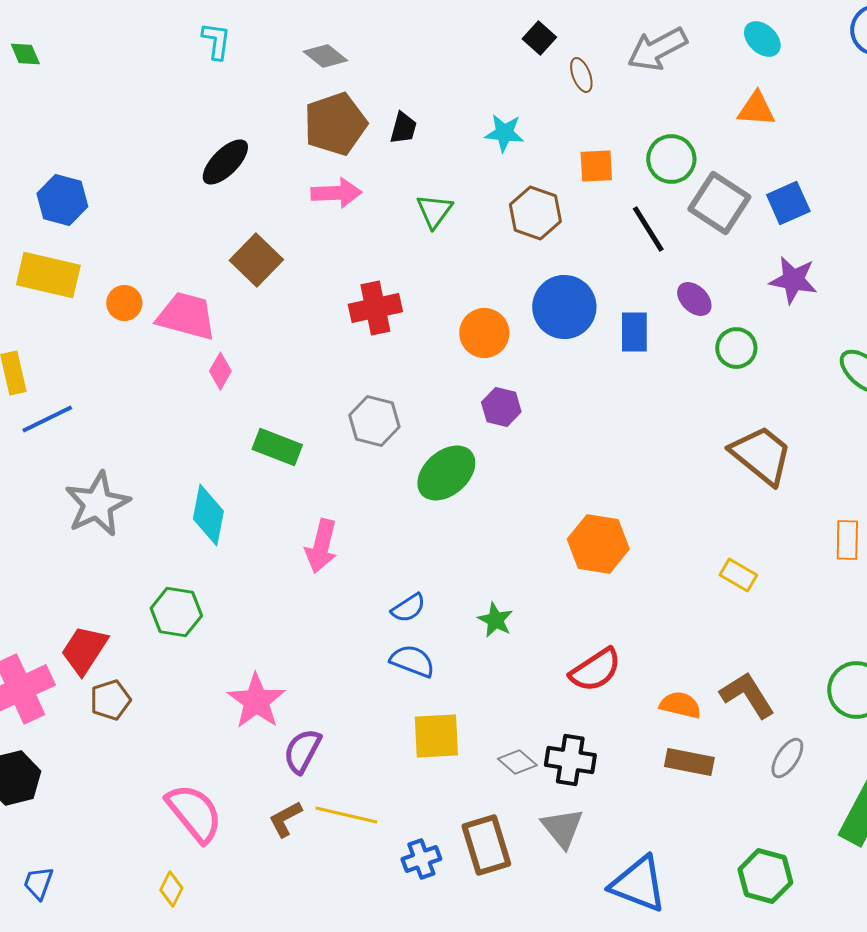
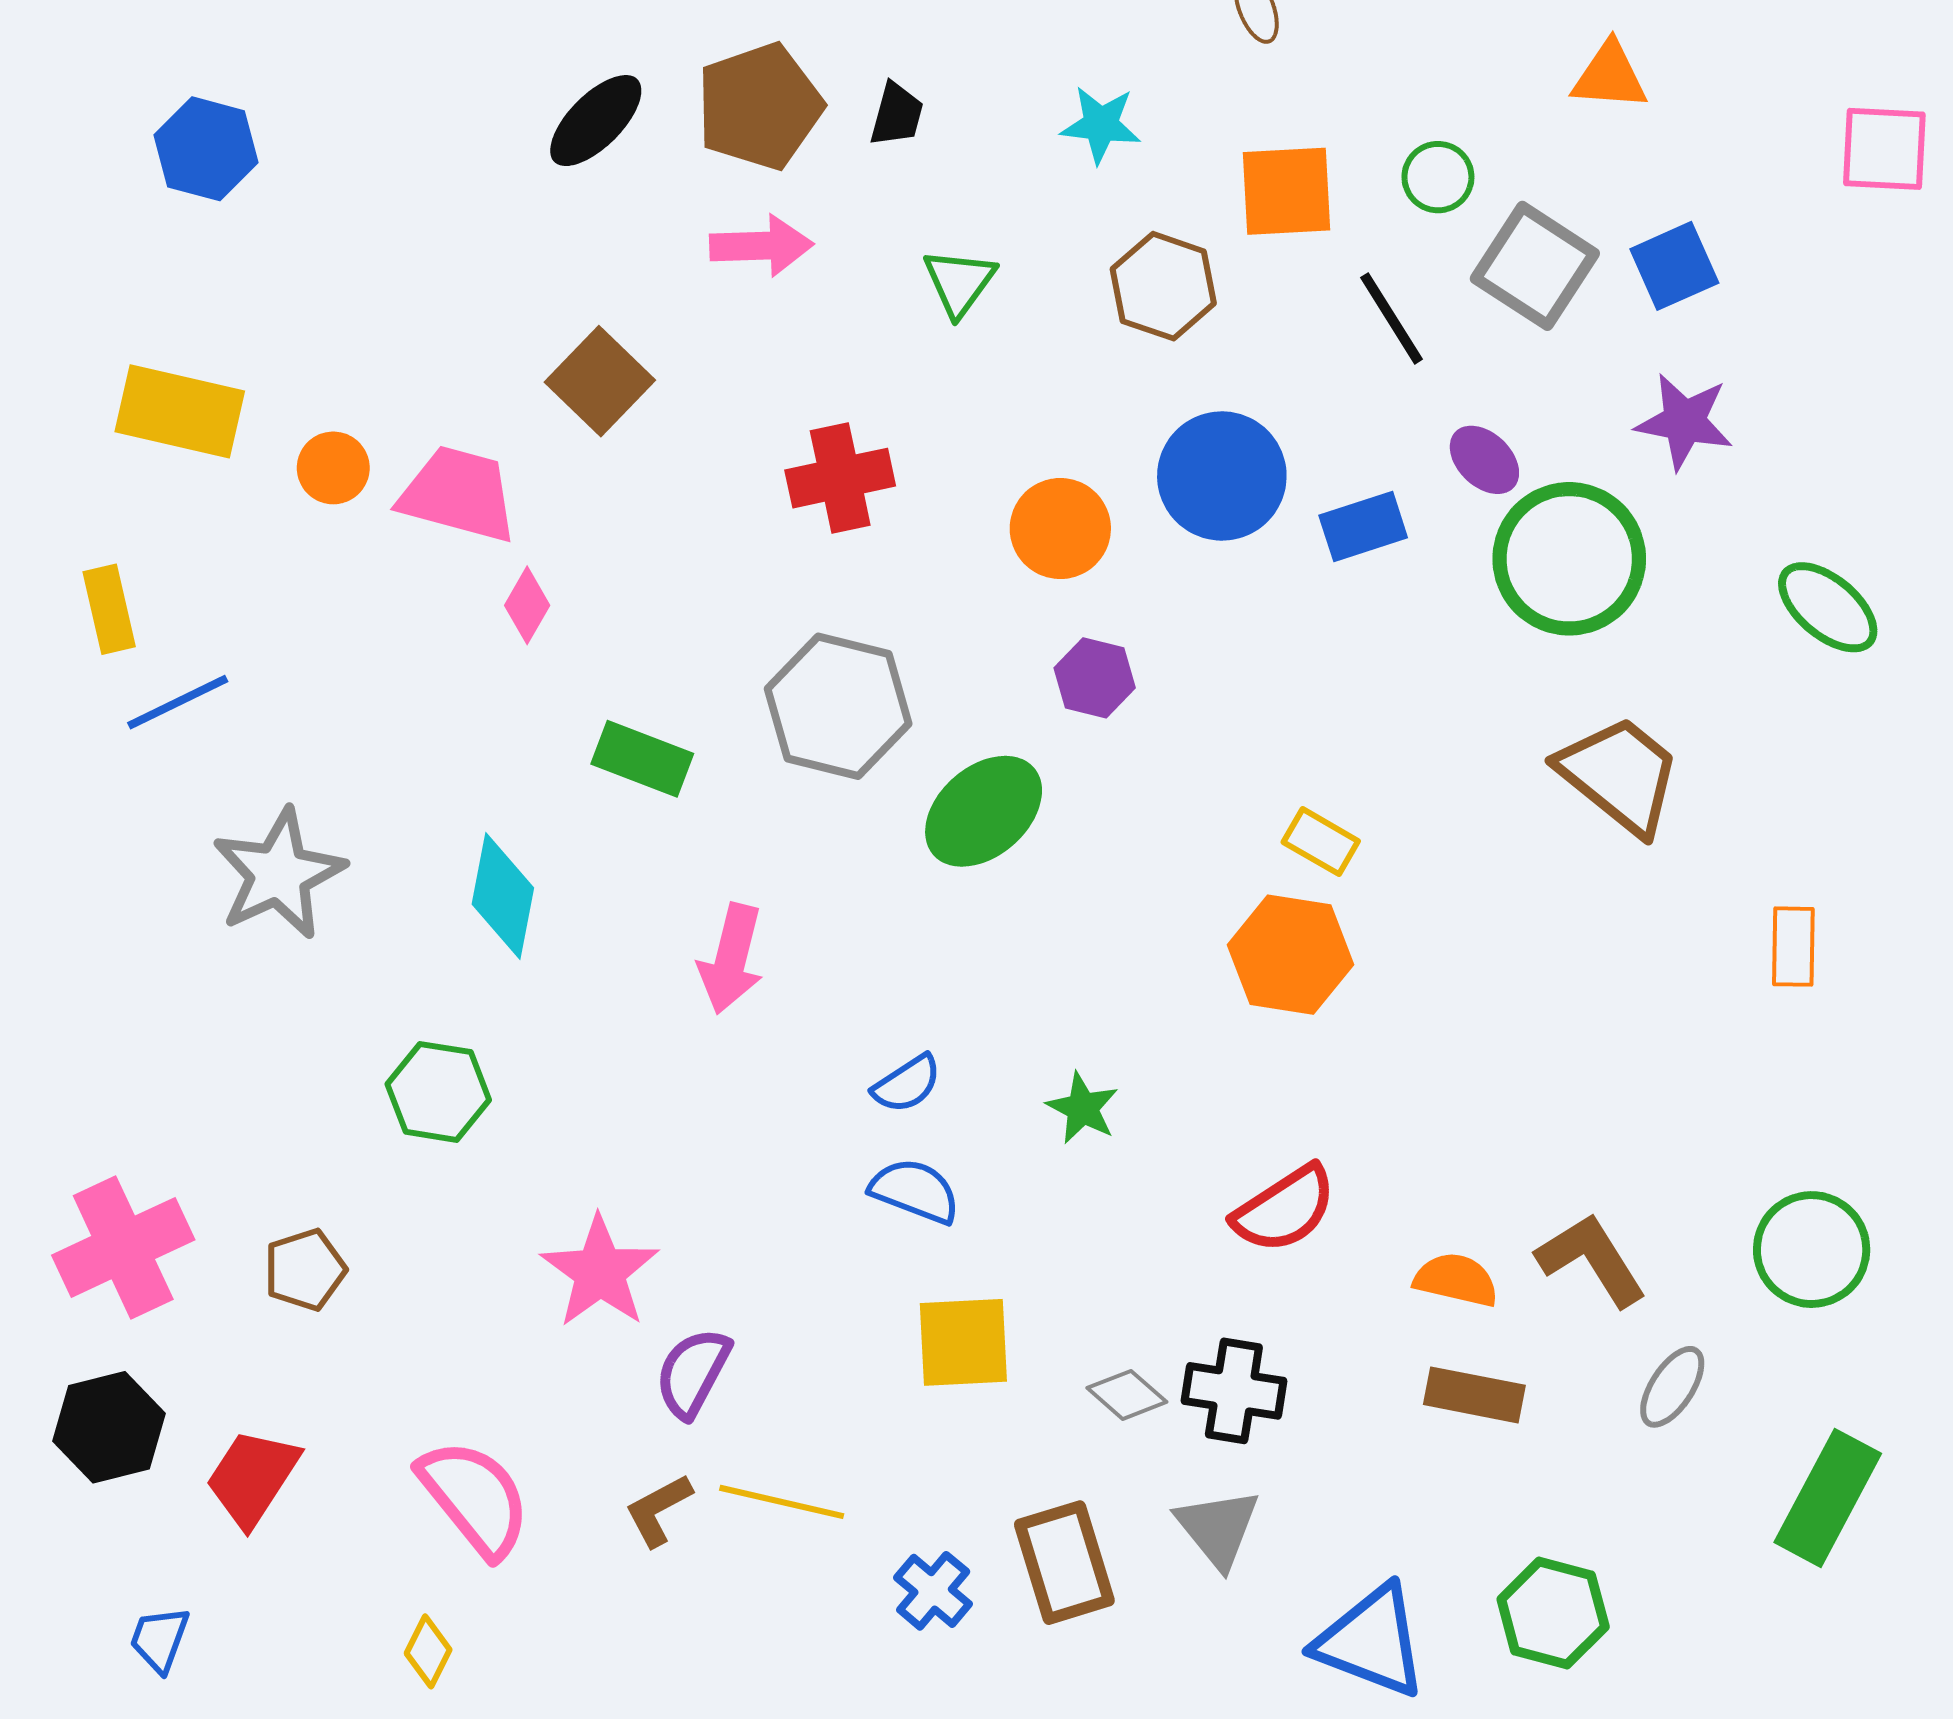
green circle: (671, 159) -> (1438, 177), size x0.7
black ellipse: (225, 162) -> (596, 121), moved
orange square: (596, 166) -> (1286, 191), size x1.4
blue hexagon: (62, 200) -> (206, 149), moved
blue rectangle: (634, 332) -> (1363, 526), turned 72
green circle: (736, 348) -> (1569, 559), size x1.8
gray hexagon: (374, 421) -> (838, 706), size x1.4
yellow rectangle: (738, 575) -> (1321, 842), moved
red trapezoid: (84, 650) -> (252, 1478), moved
blue cross: (421, 859) -> (933, 1591), turned -30
green hexagon: (765, 876) -> (1553, 1613), moved

